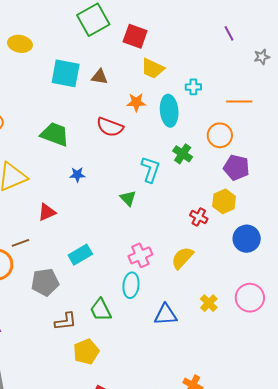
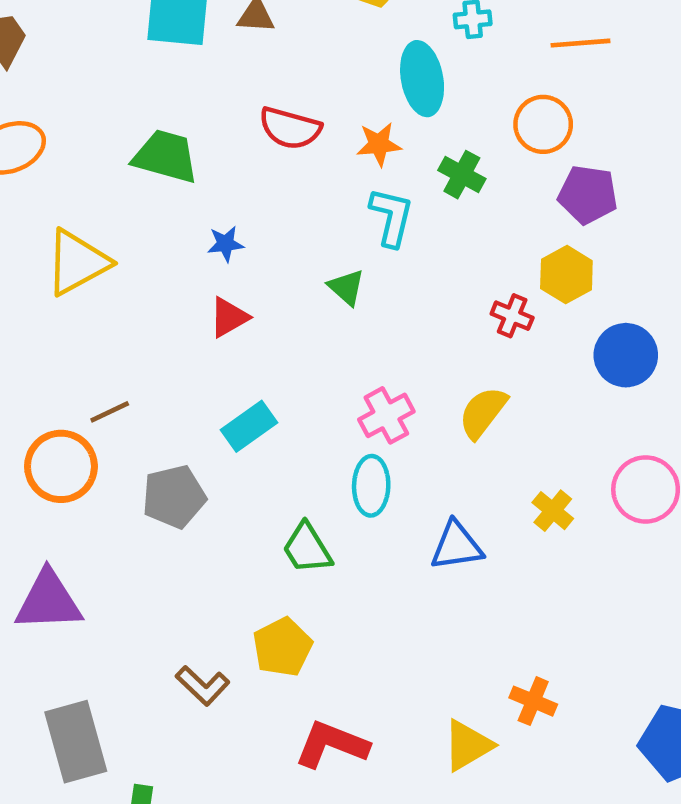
orange star: (136, 102) -> (379, 144), moved
red triangle: (47, 212) -> (229, 317), moved
brown L-shape: (66, 321) -> (203, 686), moved, turned 55

